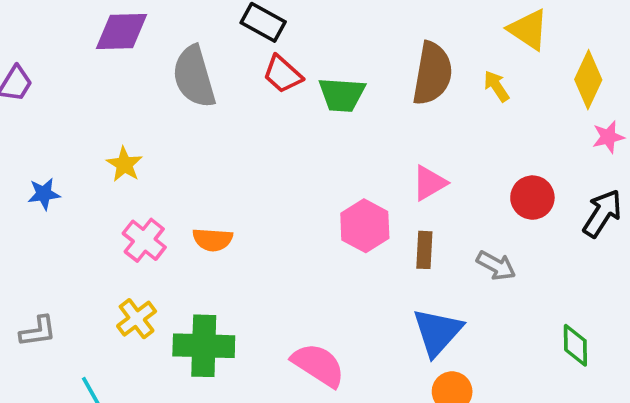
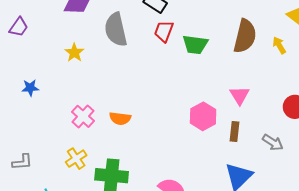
red trapezoid: (283, 74) -> (164, 31), turned 65
yellow star: (124, 164) -> (74, 53), moved
pink triangle: (429, 183) -> (240, 95), turned -35

